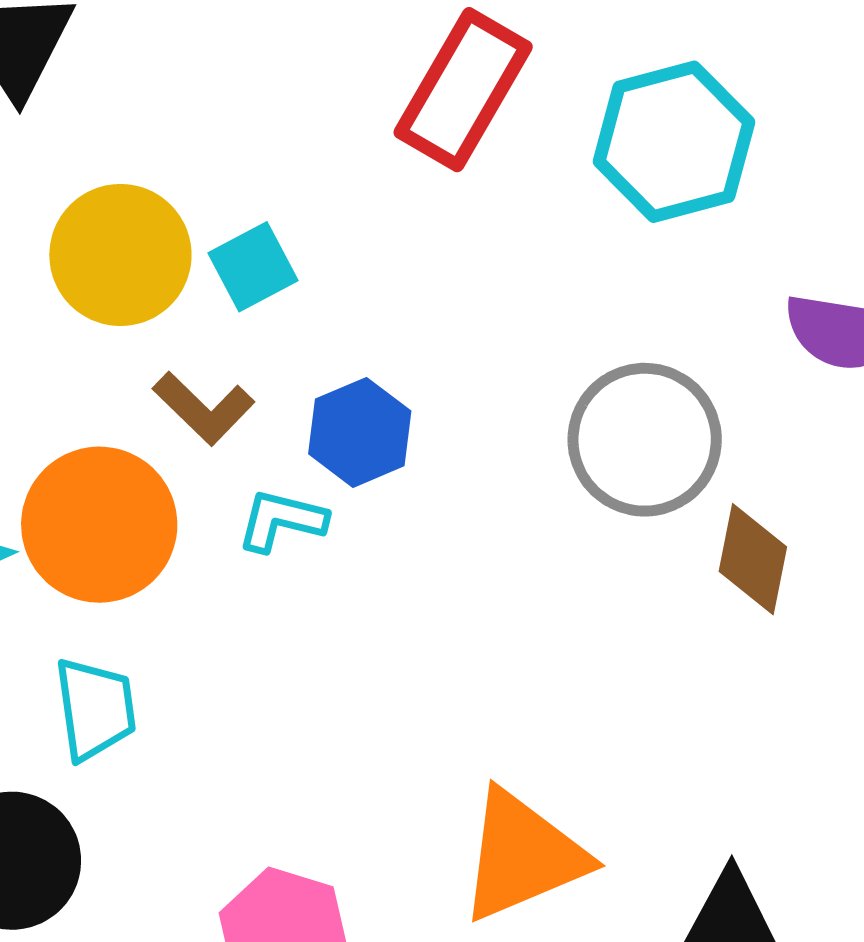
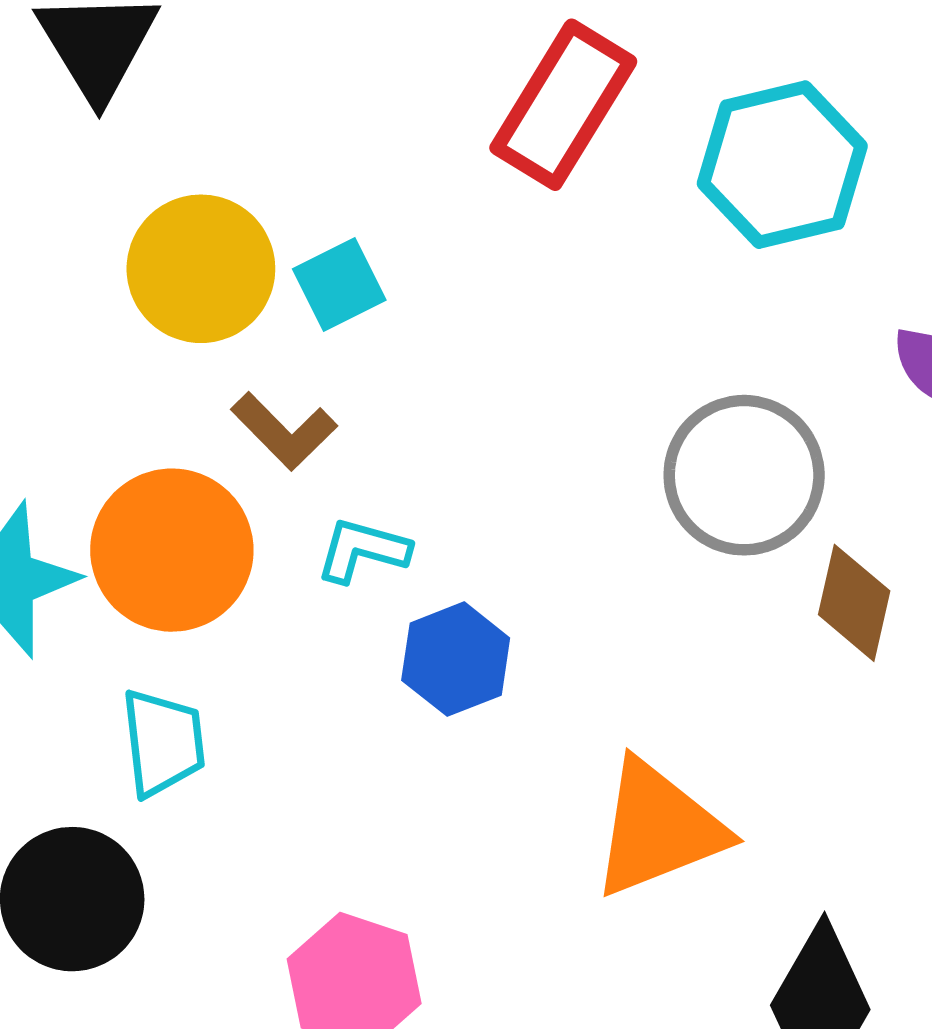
blue hexagon: (360, 432) -> (456, 659), moved
orange triangle: (523, 856) -> (658, 829), moved

